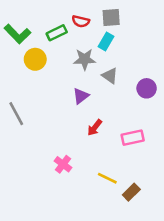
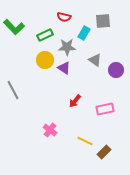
gray square: (111, 18) -> (103, 21), moved
green rectangle: (57, 33) -> (45, 35), moved
yellow circle: (35, 59) -> (45, 60), moved
gray triangle: (110, 76) -> (95, 60), moved
purple triangle: (81, 96) -> (64, 68), moved, turned -48

